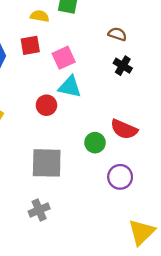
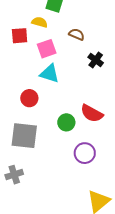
yellow semicircle: (40, 16) -> (40, 22), moved
brown semicircle: (117, 34) -> (77, 34), moved
red circle: (46, 105) -> (29, 98), moved

